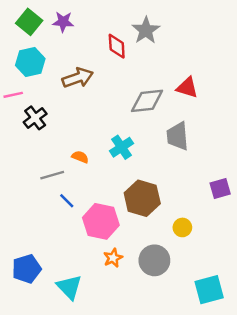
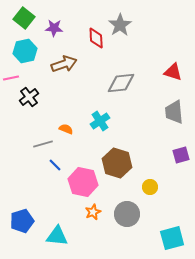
purple star: (63, 22) -> (54, 28), moved
red triangle: (187, 88) -> (173, 72), moved
gray trapezoid: (178, 136) -> (174, 112), moved
cyan triangle: (69, 287) -> (57, 236), turned -40

